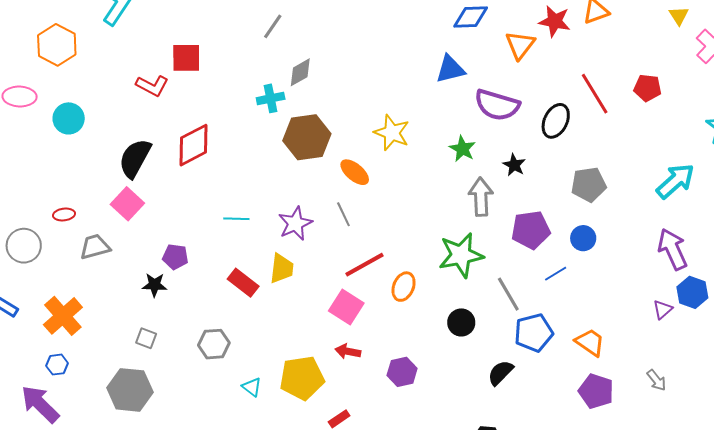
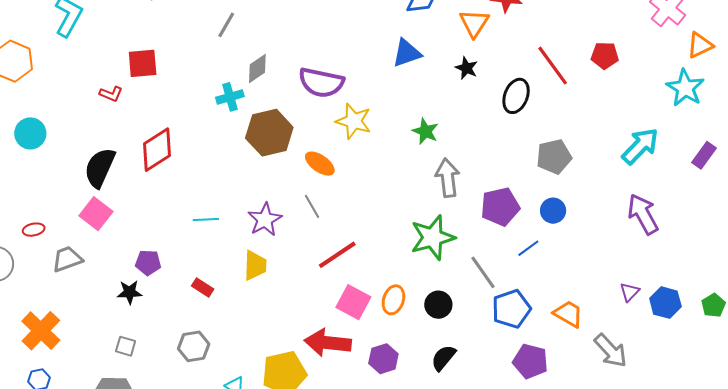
red L-shape: (152, 86) -> (111, 94), size x0.7
purple semicircle: (497, 105) -> (321, 83), moved
black star: (514, 165) -> (467, 68), moved
red rectangle: (243, 283) -> (203, 287), moved, size x0.7
orange ellipse: (404, 287) -> (393, 300), moved
blue hexagon: (692, 292) -> (665, 303), moved
pink square: (346, 307) -> (353, 302), moved
purple triangle: (663, 309) -> (630, 292), moved
red arrow: (348, 351) -> (328, 343), size x1.8
black semicircle: (500, 373) -> (443, 358), moved
gray arrow: (656, 380) -> (611, 351), moved, size x1.6
purple pentagon: (596, 391) -> (530, 361), moved

